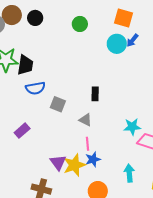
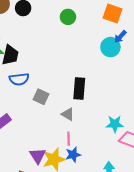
cyan circle: (117, 44) -> (110, 47), moved
black rectangle: (95, 94) -> (79, 89), size x1.5

